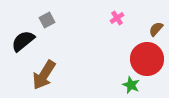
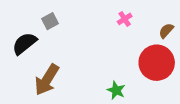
green star: (131, 85) -> (116, 90), moved

